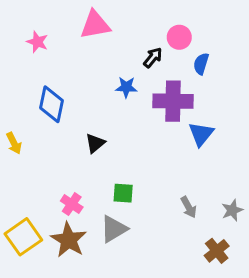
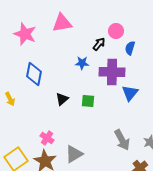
pink star: (37, 42) -> (25, 34), size x1.6
green square: (123, 193) -> (88, 101), moved
gray arrow: (189, 207) -> (122, 140), size x1.5

